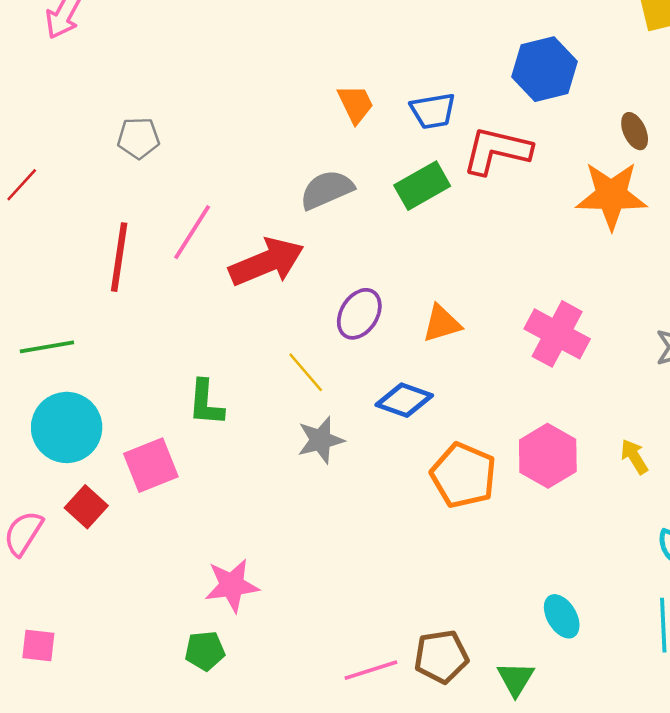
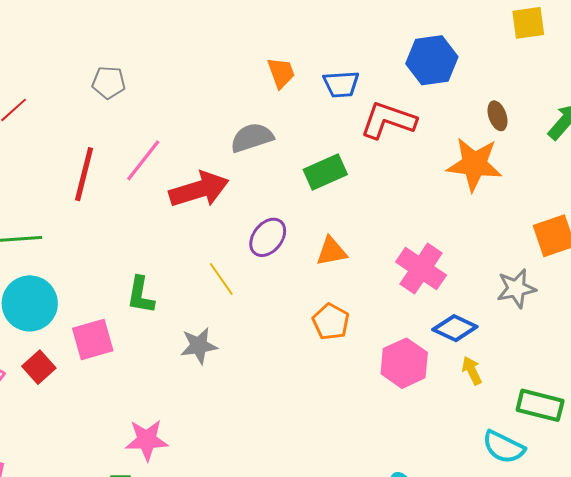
green rectangle: (422, 186) -> (325, 172), moved
blue diamond: (404, 400) -> (455, 328), moved
gray star: (321, 440) -> (199, 346), moved
orange pentagon: (463, 475) -> (331, 322), moved, size x0.7

